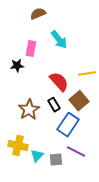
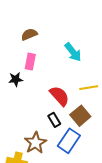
brown semicircle: (38, 14) -> (29, 34), moved
cyan arrow: (59, 40) -> (73, 52), moved
brown star: (29, 110) -> (35, 143), moved

